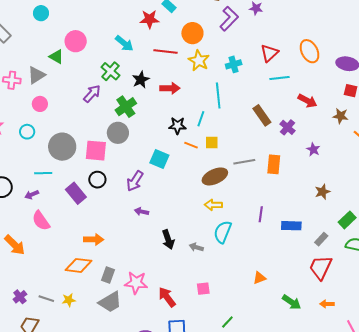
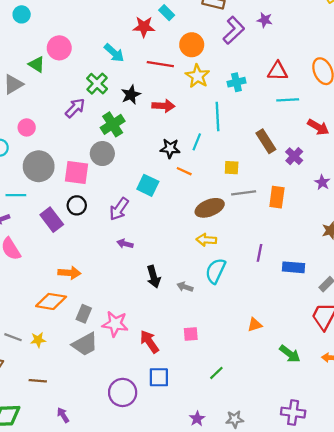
red triangle: (269, 53) -> (278, 71), turned 42
pink circle: (40, 104) -> (27, 127), moved
yellow square: (212, 143) -> (232, 168), moved

